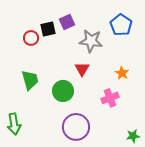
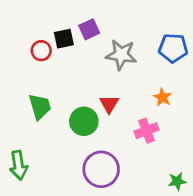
blue pentagon: (121, 25) -> (173, 48), moved, turned -30
red triangle: (82, 69) -> (109, 104), moved

